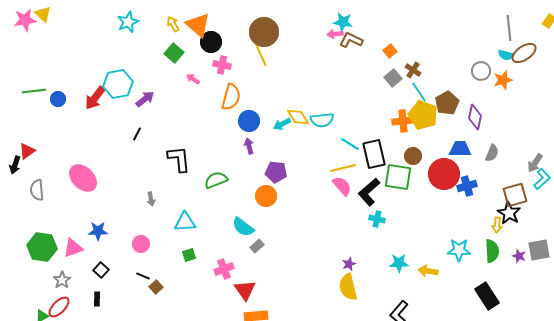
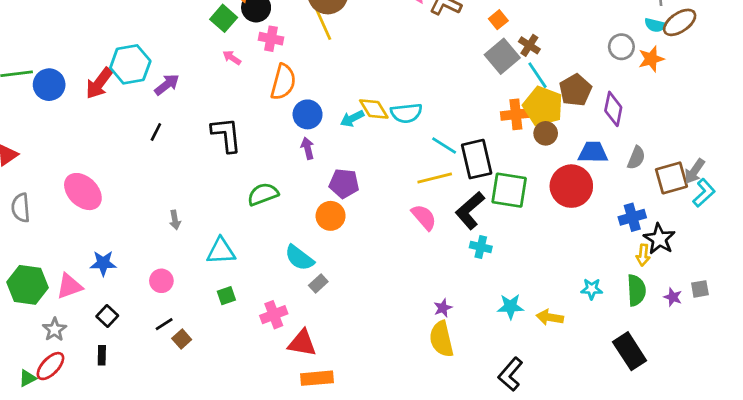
green square: (174, 53) -> (224, 18), moved
gray square: (393, 78) -> (502, 56), size x1.4
blue circle: (58, 99) -> (49, 85), size x1.5
brown circle: (413, 156) -> (546, 133), moved
black L-shape: (179, 159) -> (226, 135), moved
pink semicircle: (342, 186) -> (424, 217), moved
blue cross: (467, 186) -> (632, 217), moved
brown square: (515, 195) -> (671, 178), moved
cyan star: (459, 250) -> (592, 289), size x0.7
gray square: (539, 250) -> (700, 289), size x0.6
black line: (143, 276) -> (164, 324), turned -56
red triangle: (245, 290) -> (302, 343), turned -45

